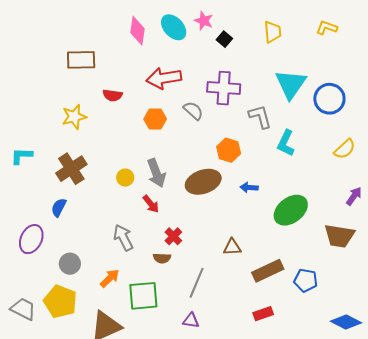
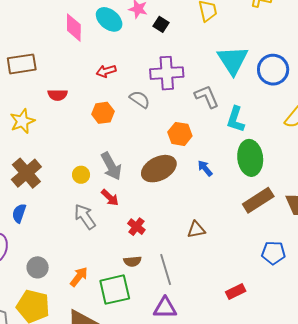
red arrow: (164, 78) -> (106, 71), size x0.6
blue arrow: (249, 187) -> (205, 168), turned 54
green ellipse: (291, 210) -> (250, 158), moved, turned -52
gray arrow: (123, 238) -> (85, 217), moved
brown semicircle: (162, 258) -> (132, 261), moved
brown rectangle: (268, 271) -> (258, 200), moved
gray line: (197, 283) -> (166, 270), turned -32
purple triangle: (191, 321) -> (165, 308), size x1.4

